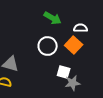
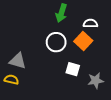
green arrow: (53, 18) -> (61, 13), turned 78
gray star: (73, 83) -> (96, 81), moved

